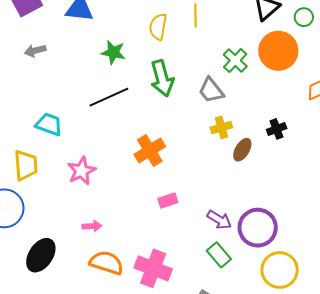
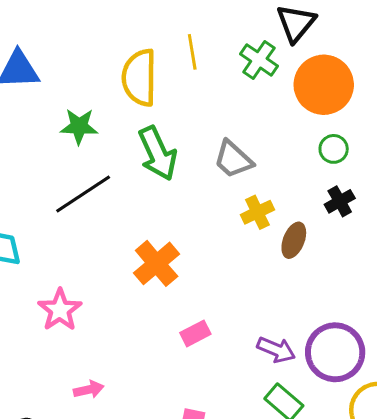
green circle: (304, 17) -> (334, 149), moved
yellow semicircle: (158, 27) -> (139, 78), size x1.4
green cross: (235, 61) -> (259, 60), moved

